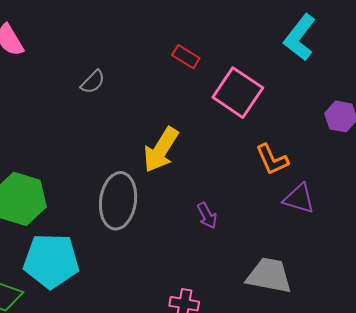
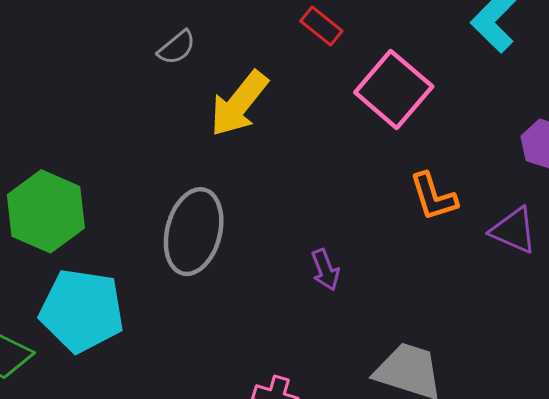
yellow arrow: (161, 150) -> (239, 104), moved
purple triangle: (299, 198) -> (514, 230), moved

